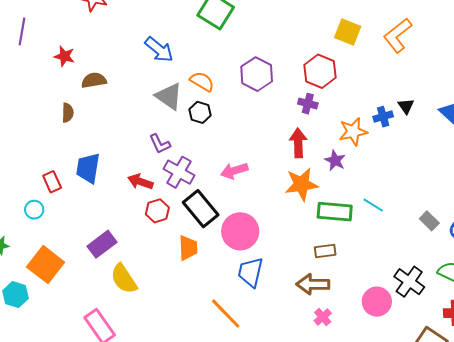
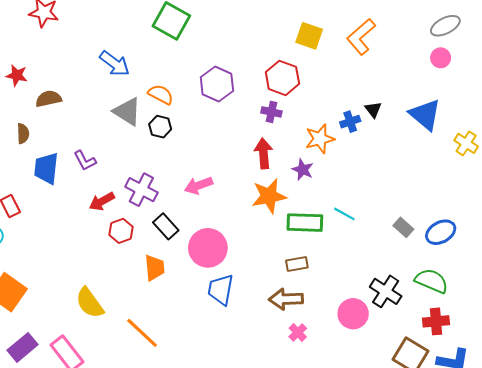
purple L-shape: (160, 144) -> (85, 161), moved
blue trapezoid: (88, 168) -> (46, 168), moved
red arrow: (140, 182) -> (102, 201), turned -45
black rectangle: (201, 209) -> (166, 226), size x0.7
purple rectangle: (102, 244) -> (22, 347), moved
orange line: (226, 314) -> (142, 333), moved

